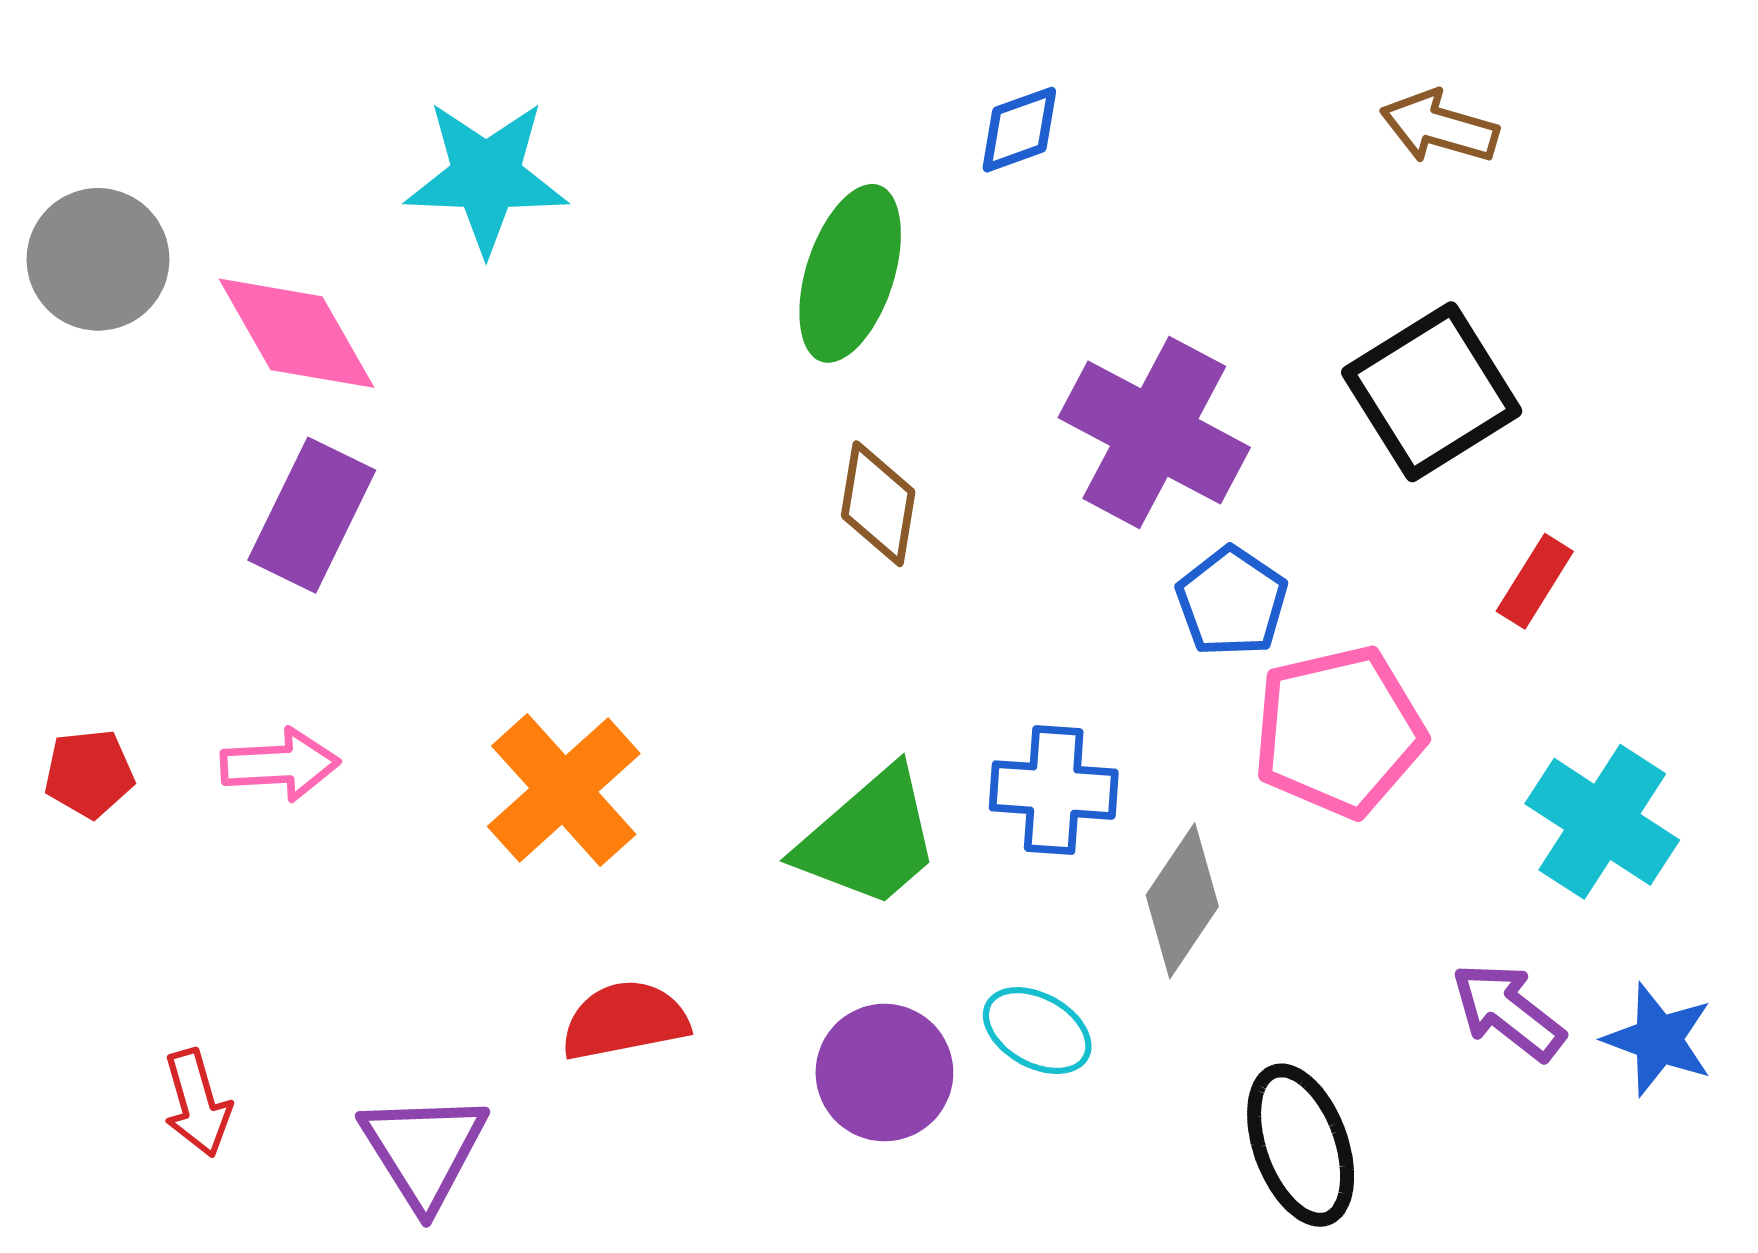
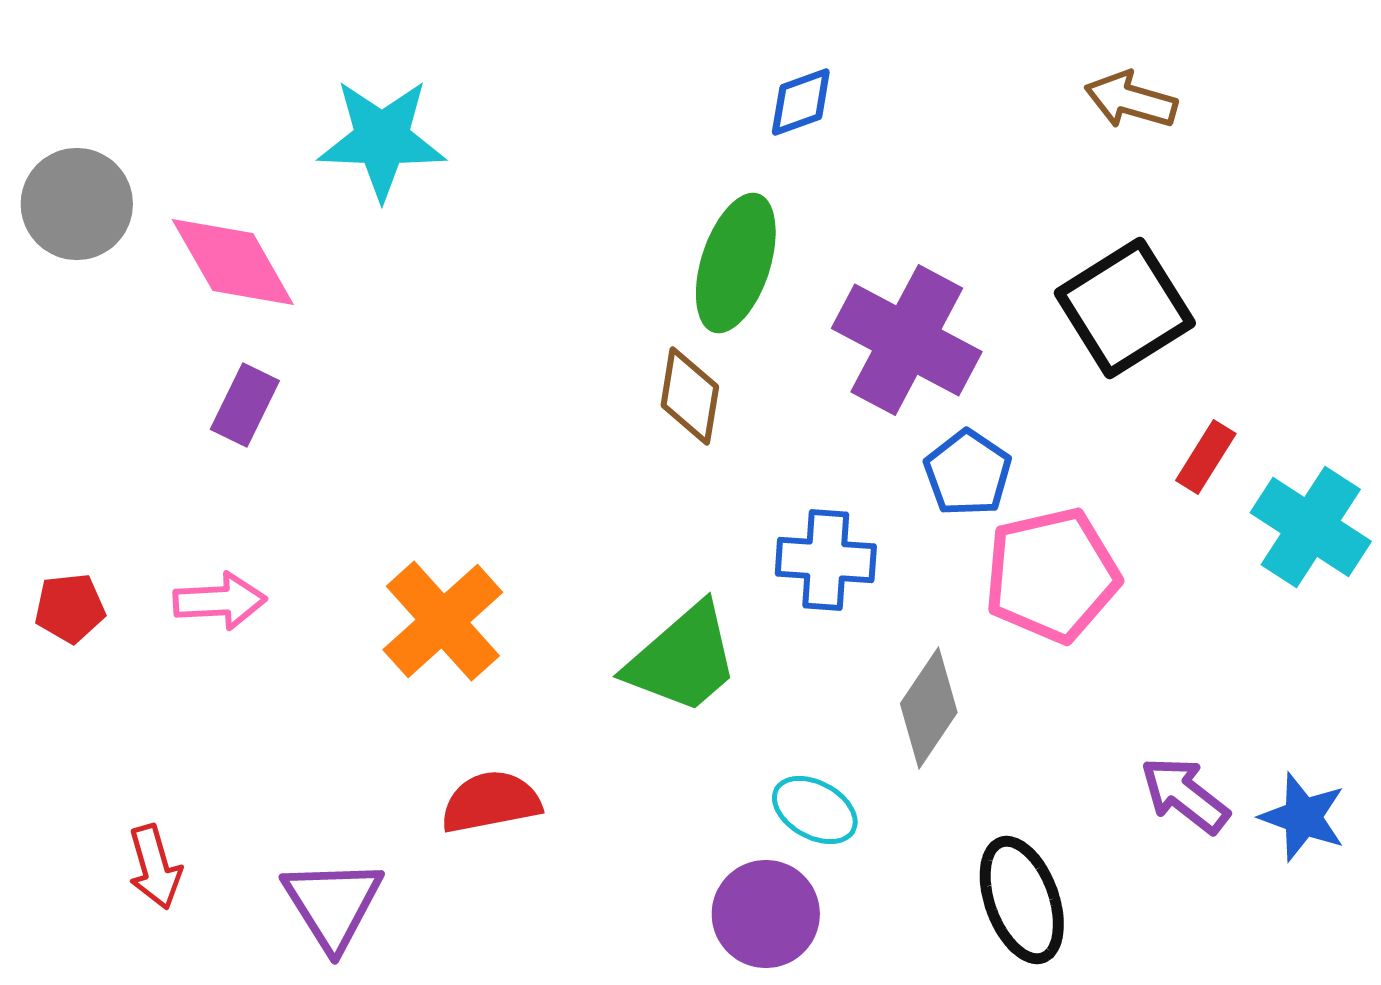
green ellipse: (850, 273) -> (736, 263), moved
purple rectangle: (312, 515) -> (245, 405), size x0.7
blue cross: (1054, 790) -> (826, 560), moved
cyan cross: (1602, 822) -> (1311, 527), moved
purple circle: (884, 1073) -> (766, 914), moved

